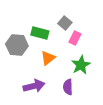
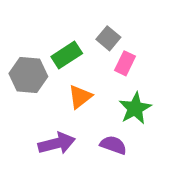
green rectangle: (40, 33) -> (67, 55), turned -48
purple semicircle: (68, 87) -> (113, 145), turned 112

